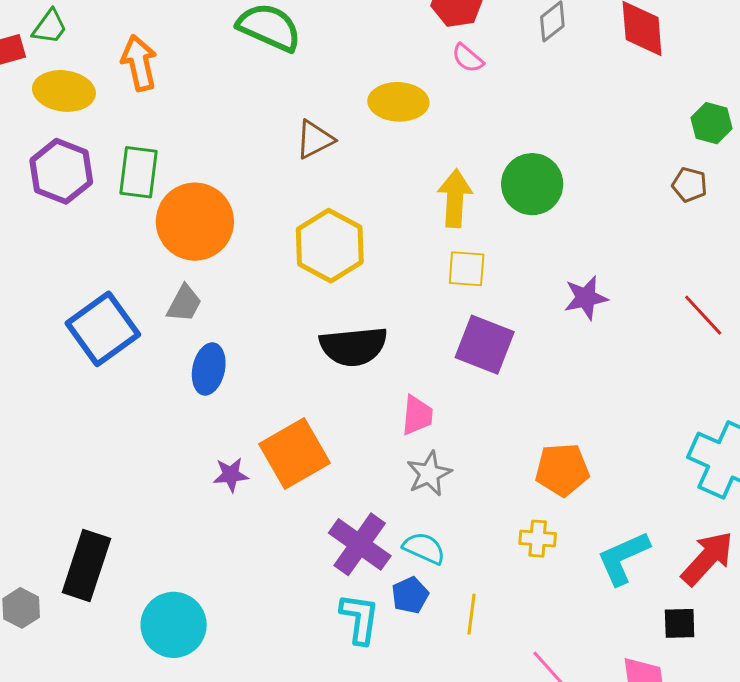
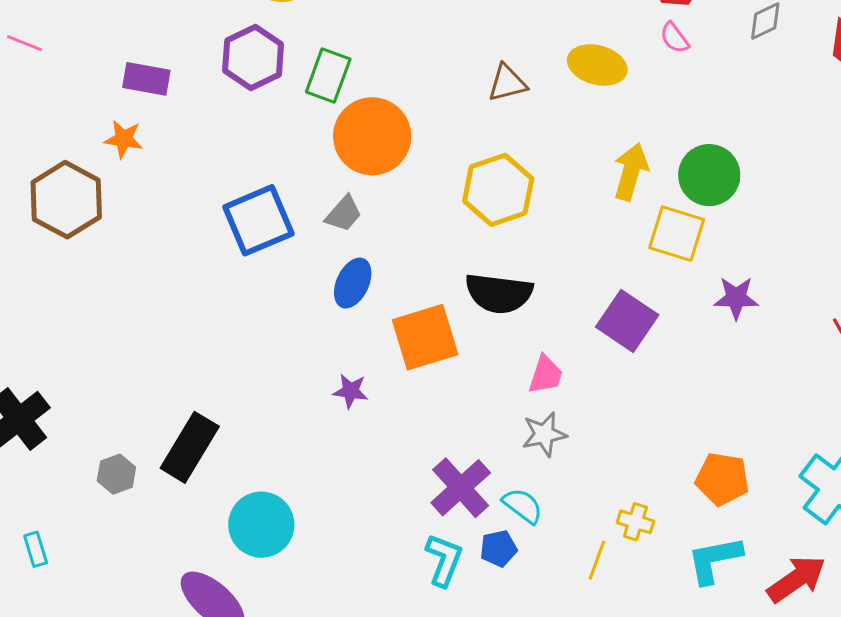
yellow square: (467, 269) -> (677, 234), moved, size x1.4
orange square: (294, 453) -> (425, 337), moved
orange pentagon: (562, 470) -> (722, 479), moved
yellow line: (472, 614) -> (597, 560), moved

